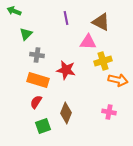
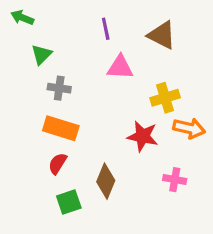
pink triangle: (88, 42) -> (120, 67), moved
red star: (66, 70) -> (143, 136), moved

